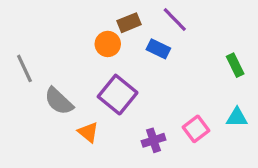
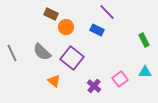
brown rectangle: (129, 23) -> (51, 14), moved, turned 48
gray line: (24, 68) -> (12, 53), moved
gray semicircle: (59, 101) -> (42, 52), moved
purple cross: (154, 140) -> (94, 86), turned -32

